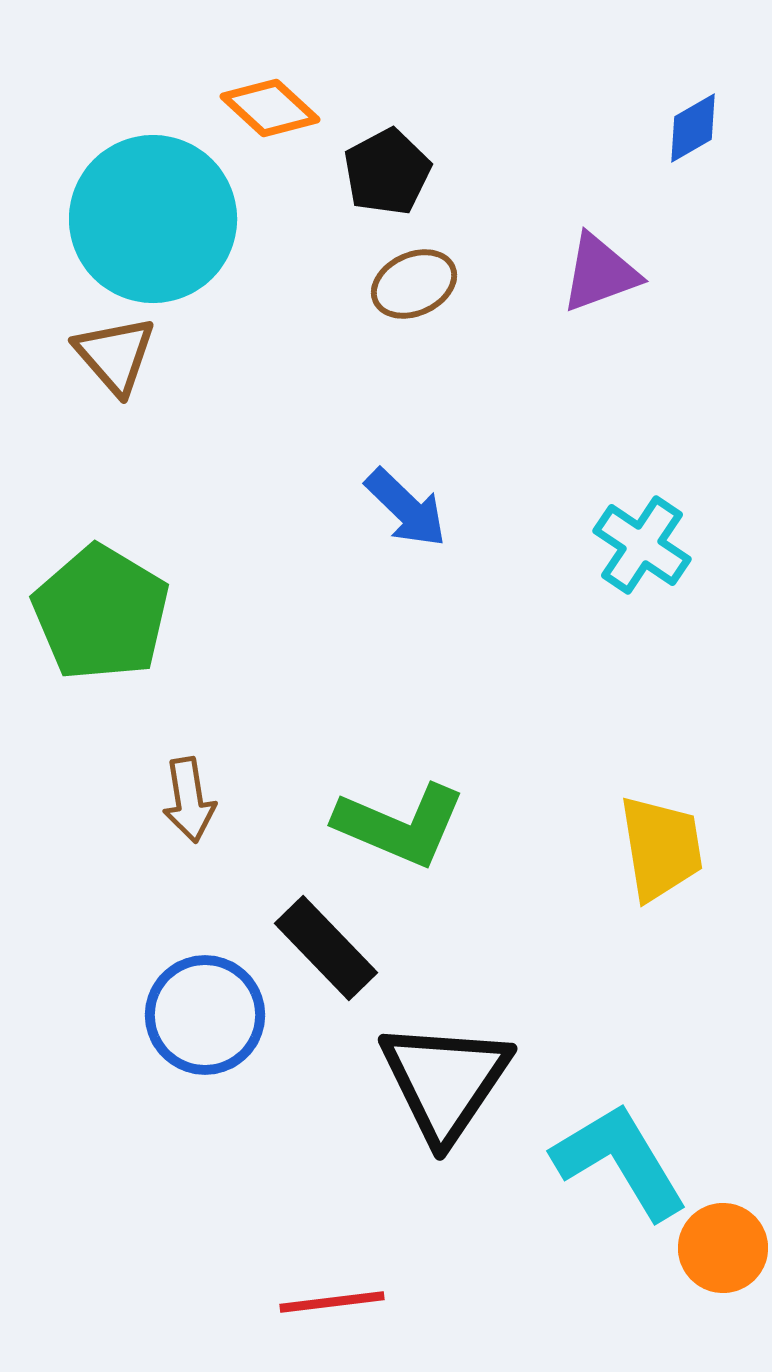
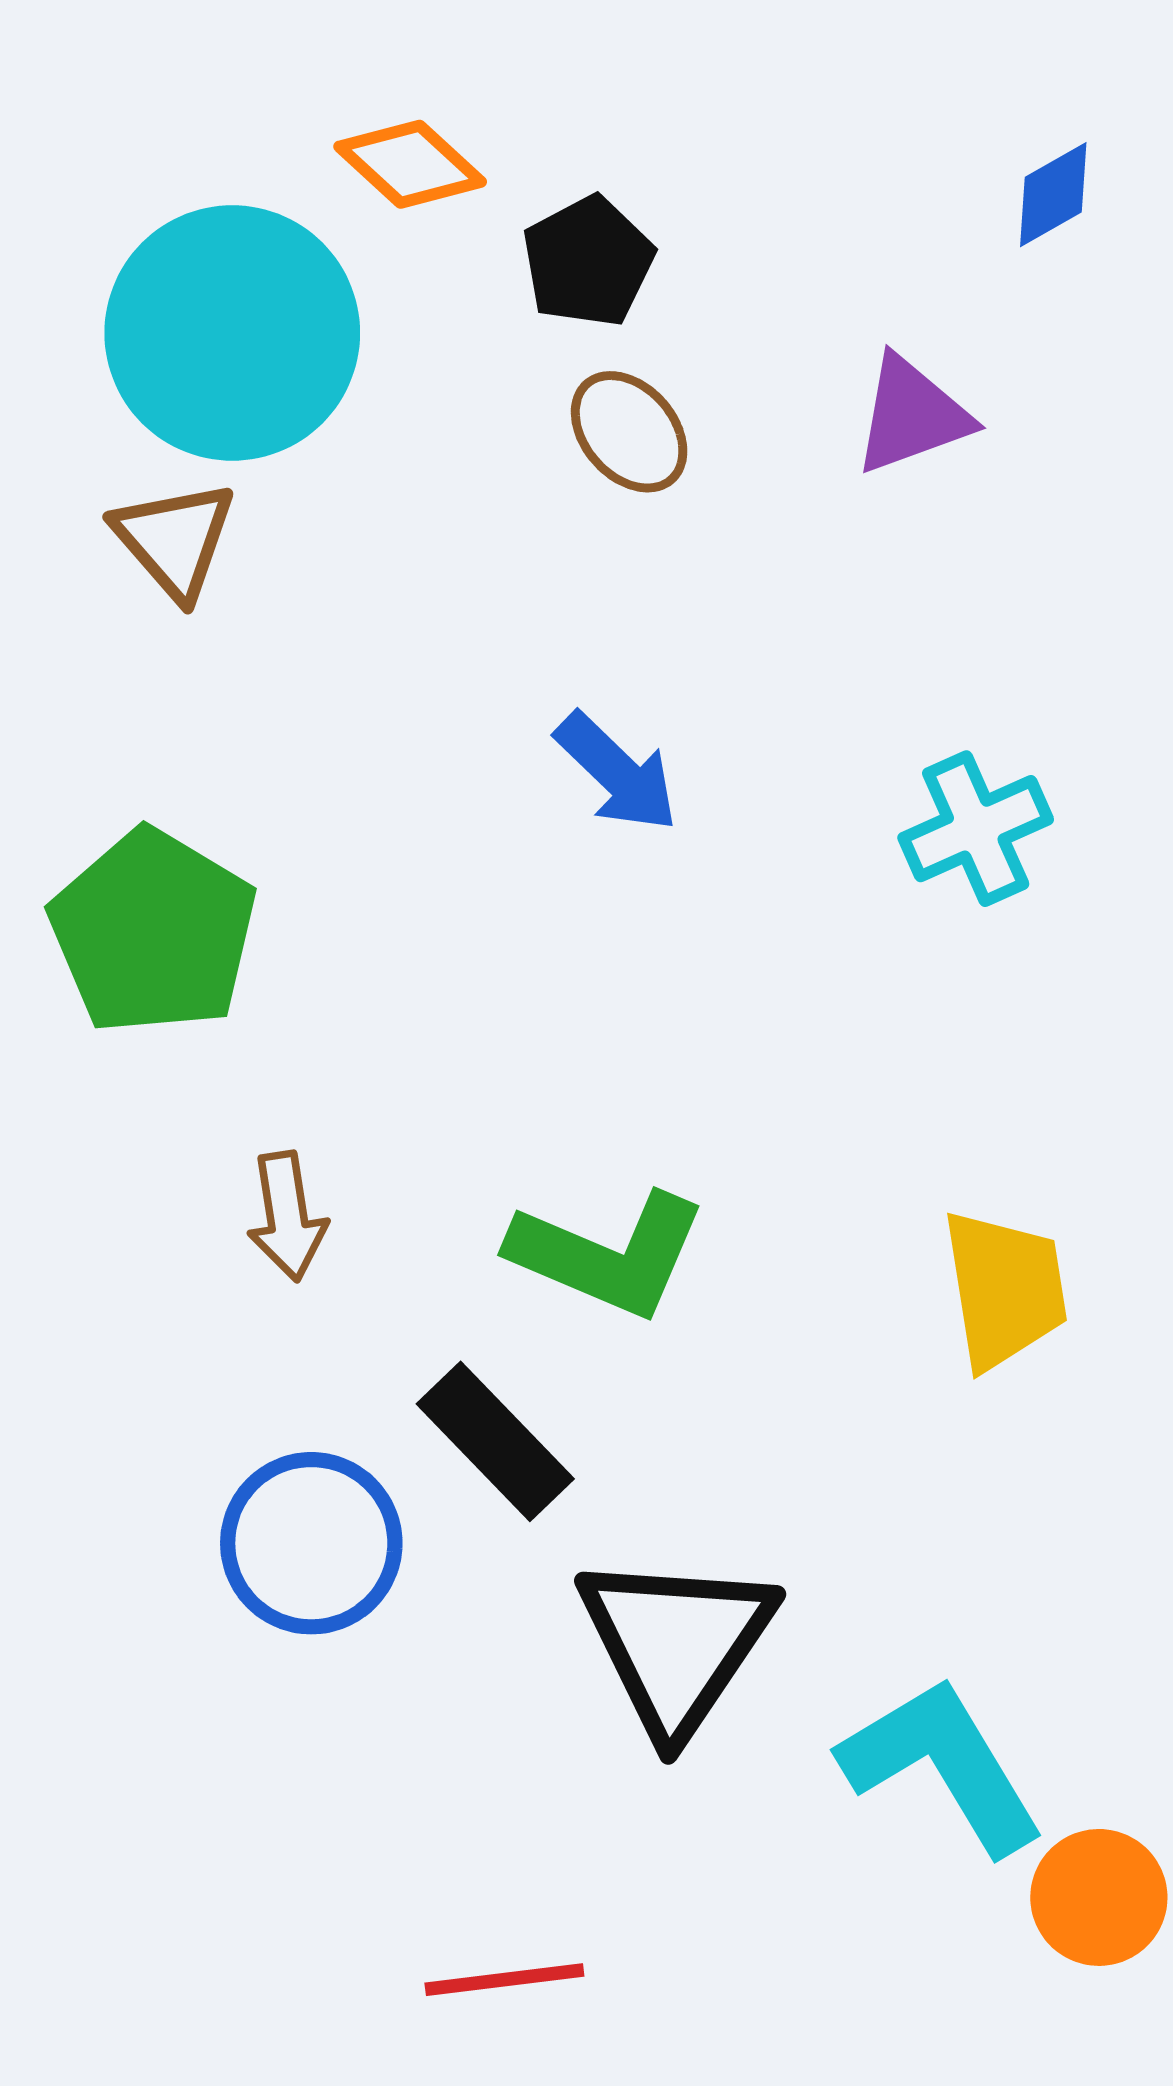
brown ellipse: (414, 284) -> (629, 432), turned 74
cyan cross: (642, 545) -> (976, 829), turned 32

